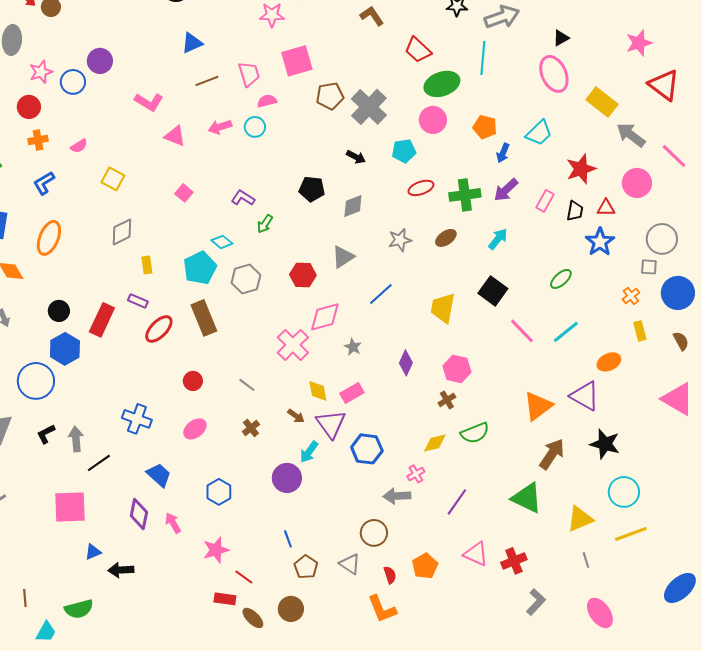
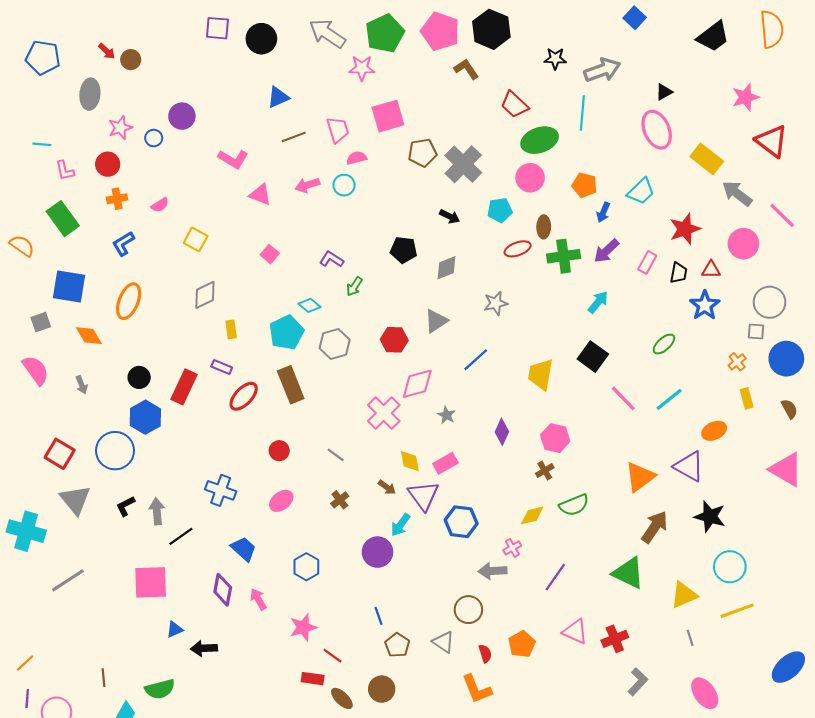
blue circle: (73, 82) -> (154, 138), size x0.7
brown ellipse: (446, 238) -> (544, 227), moved, turned -55

